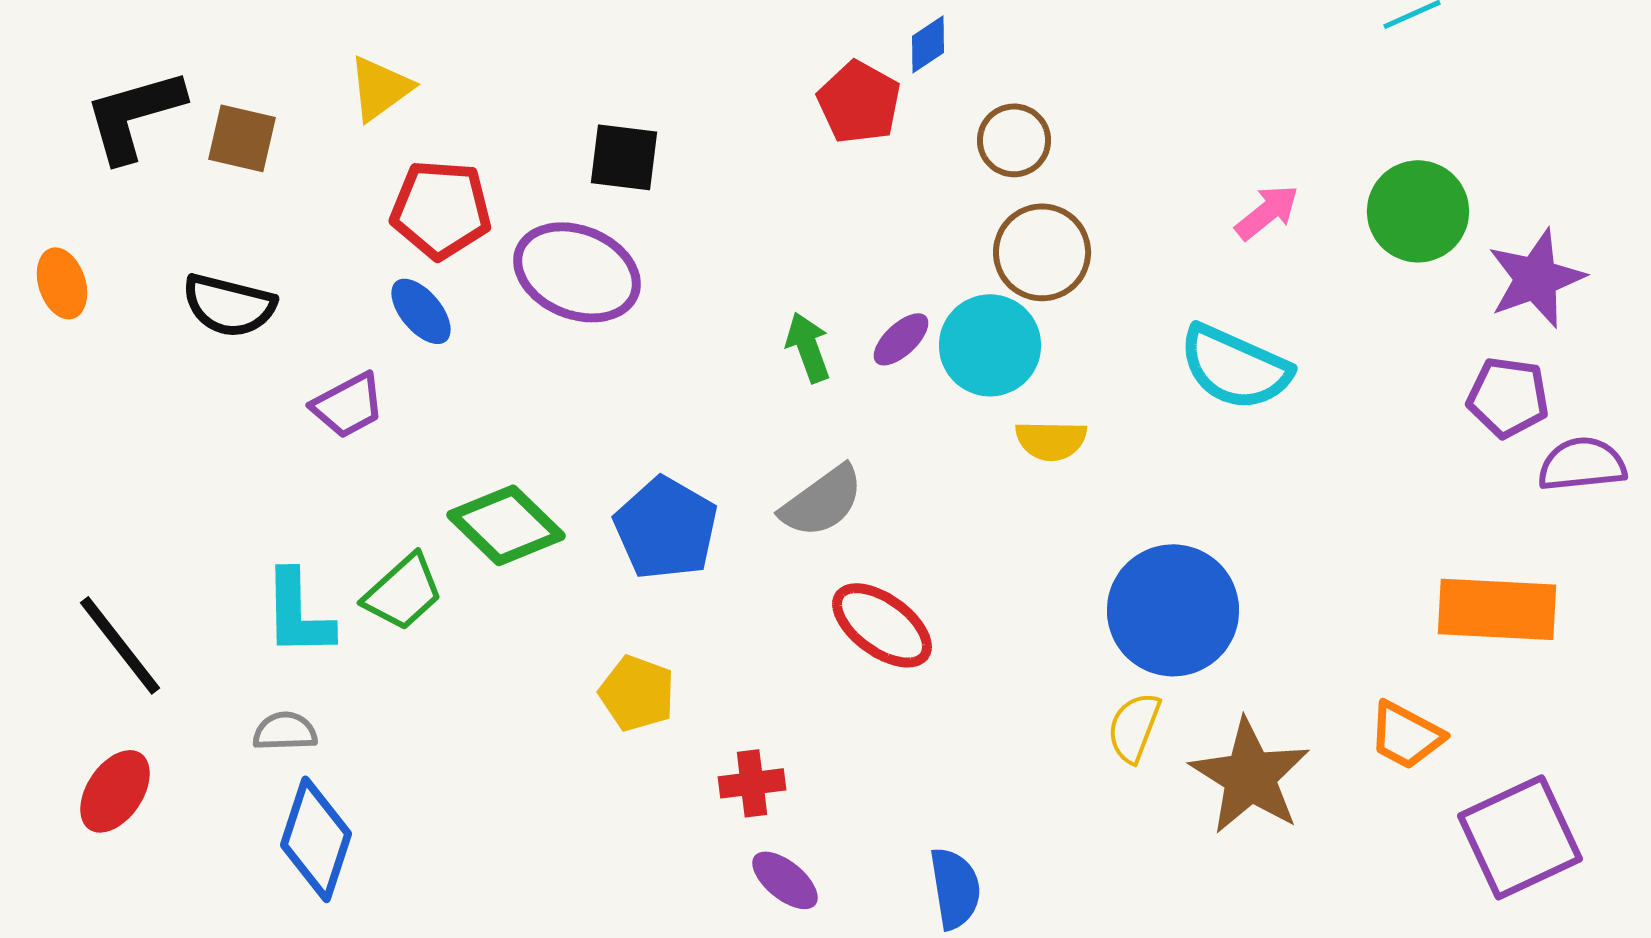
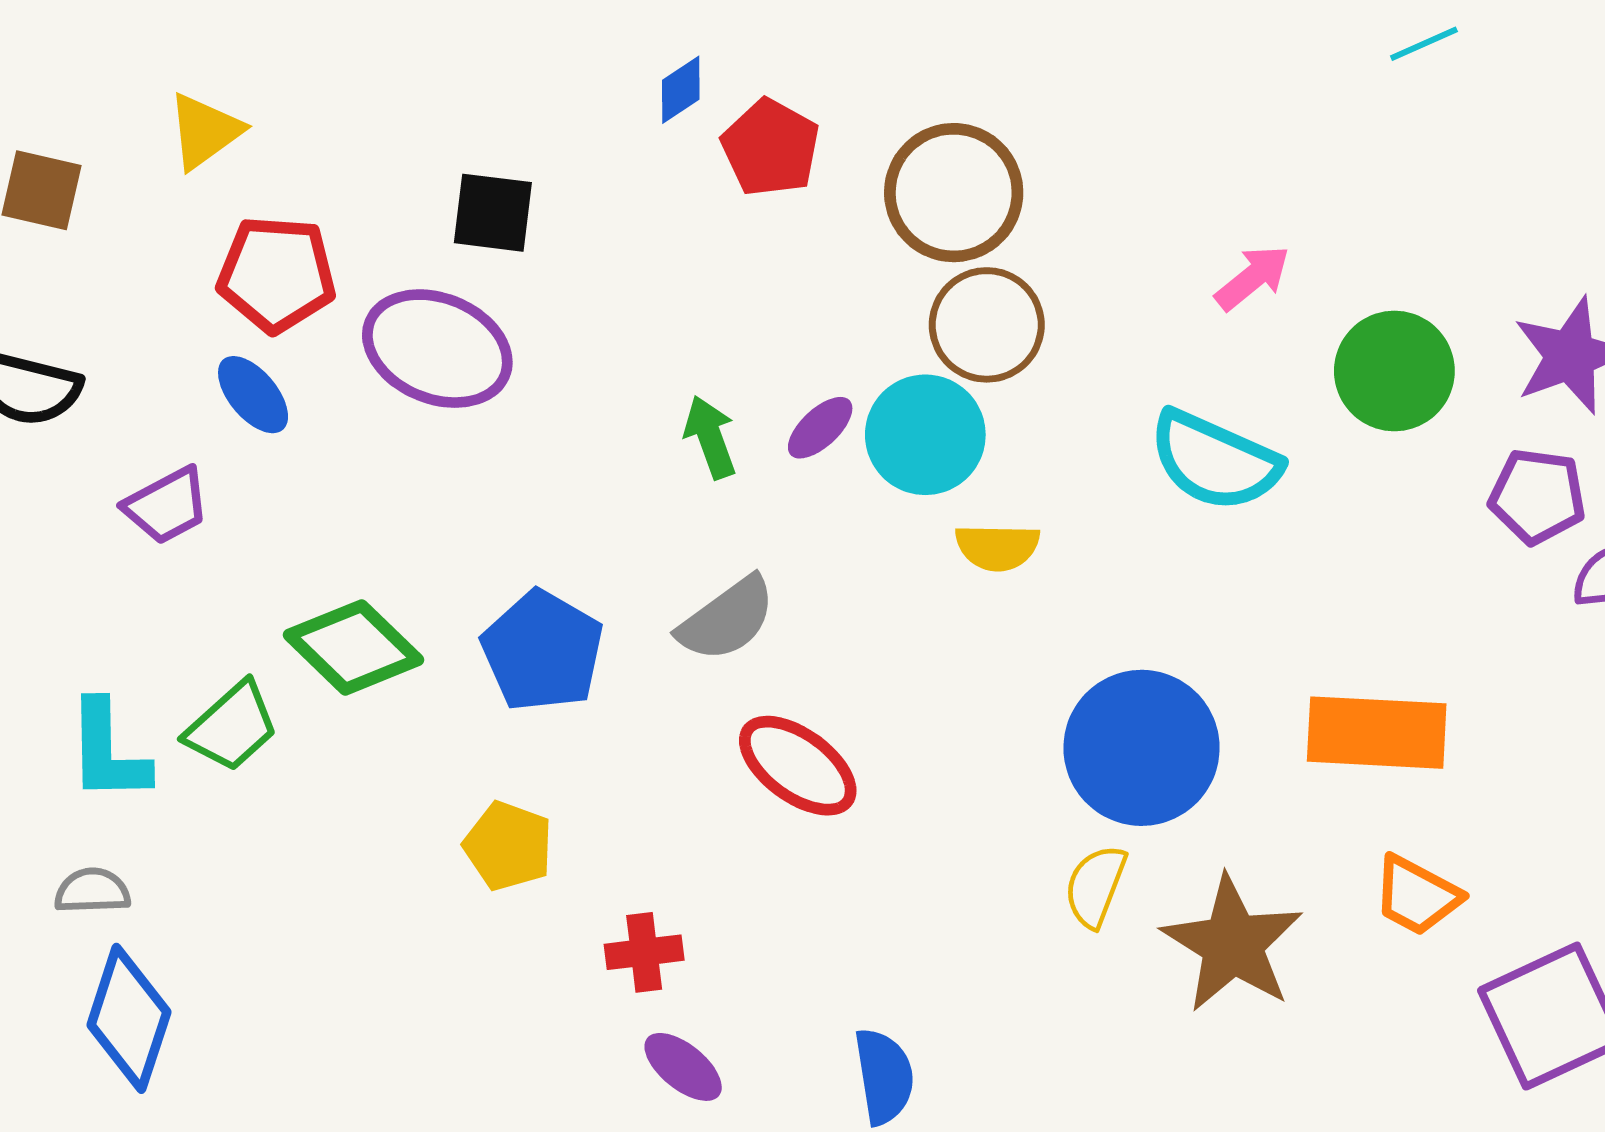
blue diamond: (928, 44) -> (681, 90), moved
brown circle: (1014, 140) -> (954, 193), size x1.6
green circle: (1418, 211) -> (1394, 371), moved
orange rectangle: (1497, 609) -> (1377, 733), moved

